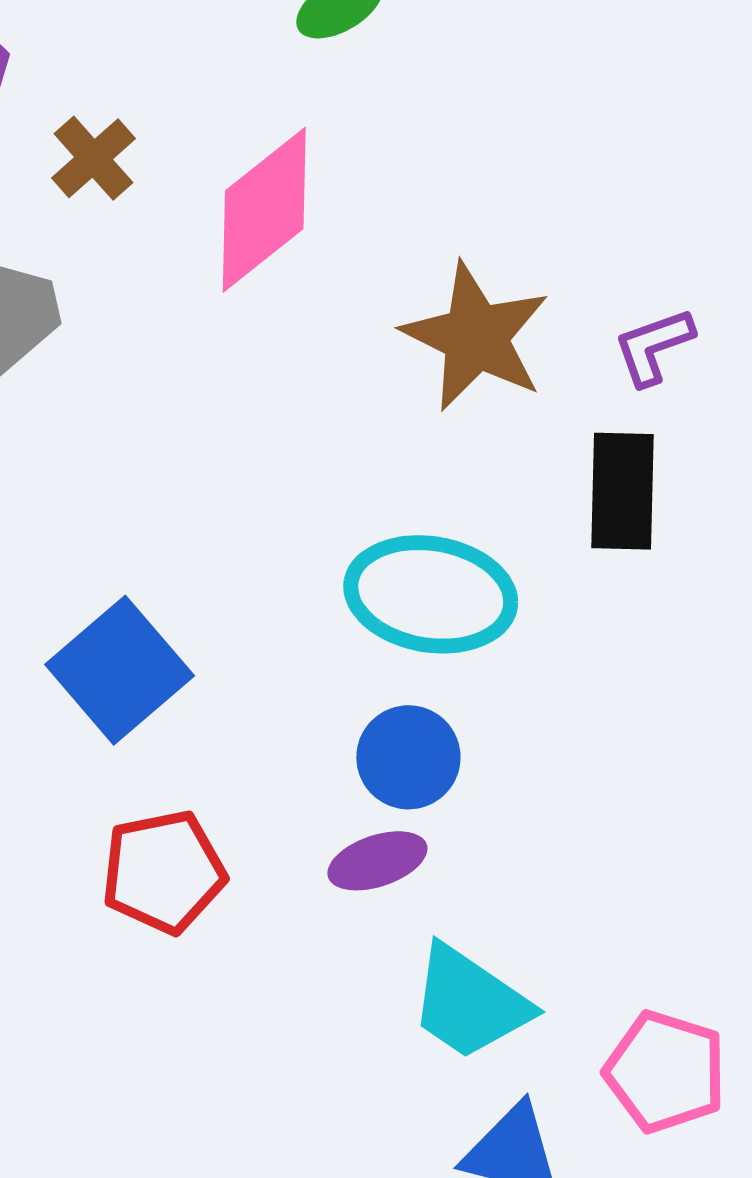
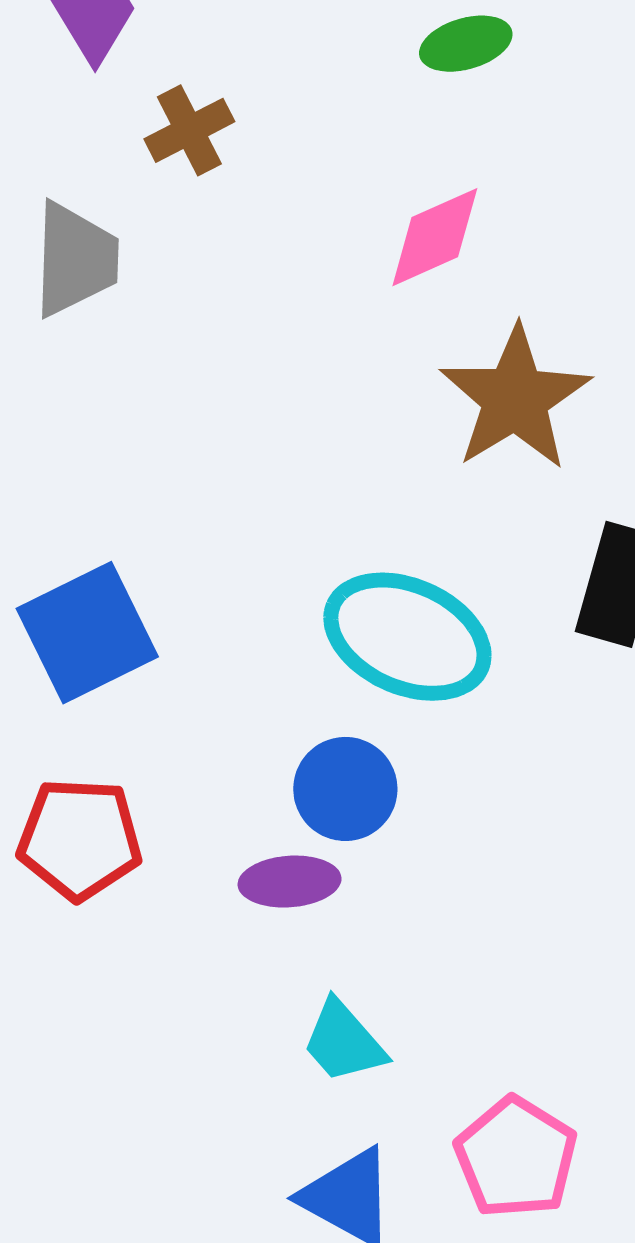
pink diamond: (264, 210) -> (435, 237), moved, size x0.7
cyan trapezoid: (470, 1003) -> (344, 1042), size x0.7

